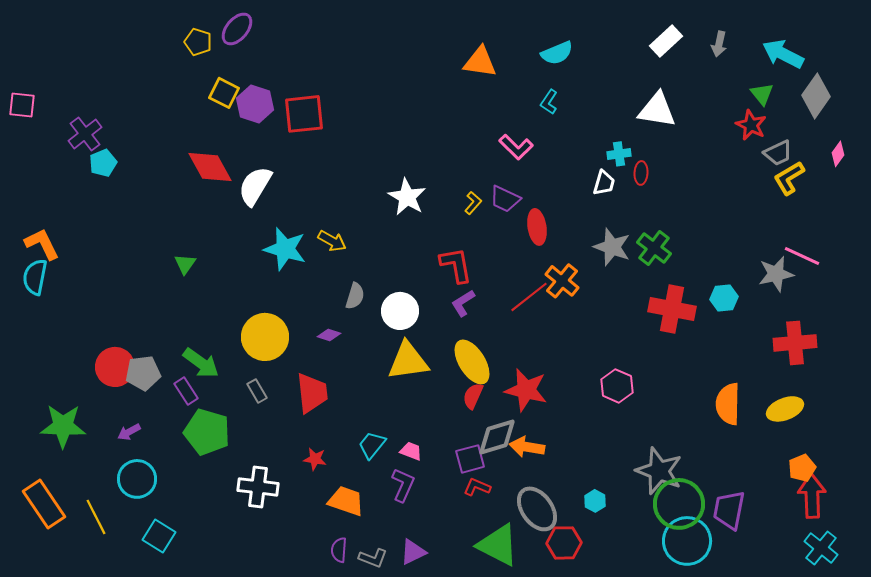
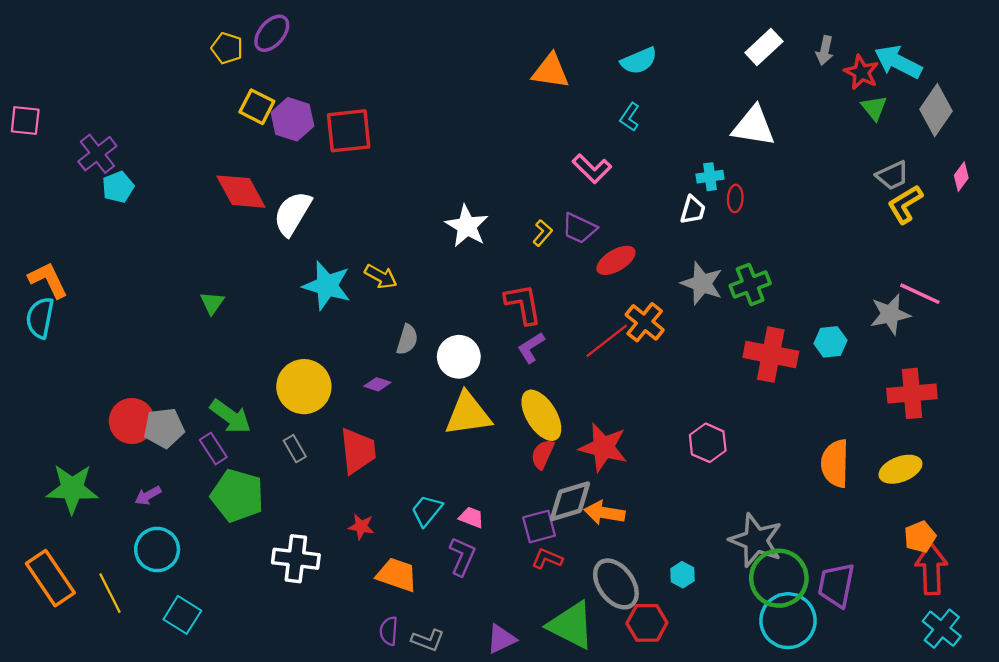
red star: (751, 125) -> (861, 72), moved
red ellipse: (537, 227) -> (616, 260), turned 68
green cross: (654, 248) -> (750, 285), turned 32
purple triangle: (413, 552) -> (501, 639), moved

